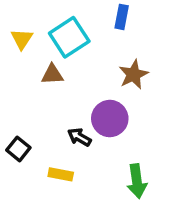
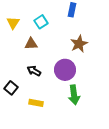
cyan square: (69, 37) -> (41, 22), size x0.6
black arrow: (79, 137) -> (34, 71), moved
green arrow: (137, 181) -> (74, 95), moved

